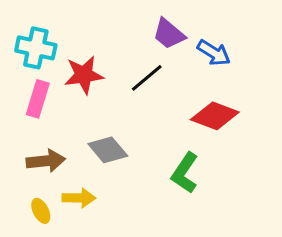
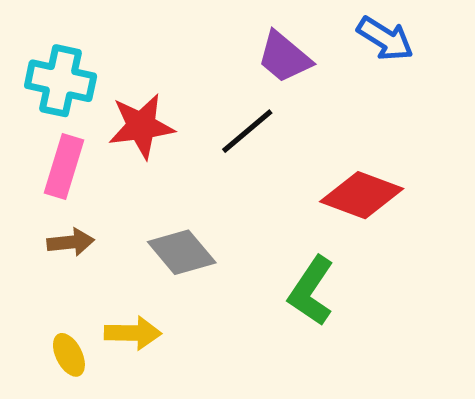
blue arrow: (214, 53) -> (385, 39), moved
brown arrow: (46, 161) -> (71, 242), moved, size x0.7

